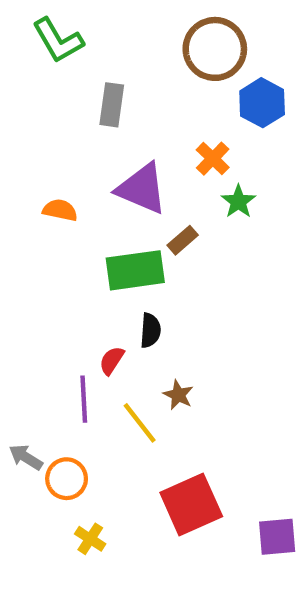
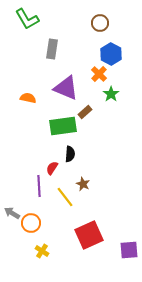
brown circle: (215, 49) -> (100, 23), size x0.6
blue hexagon: (262, 103) -> (111, 54), moved

